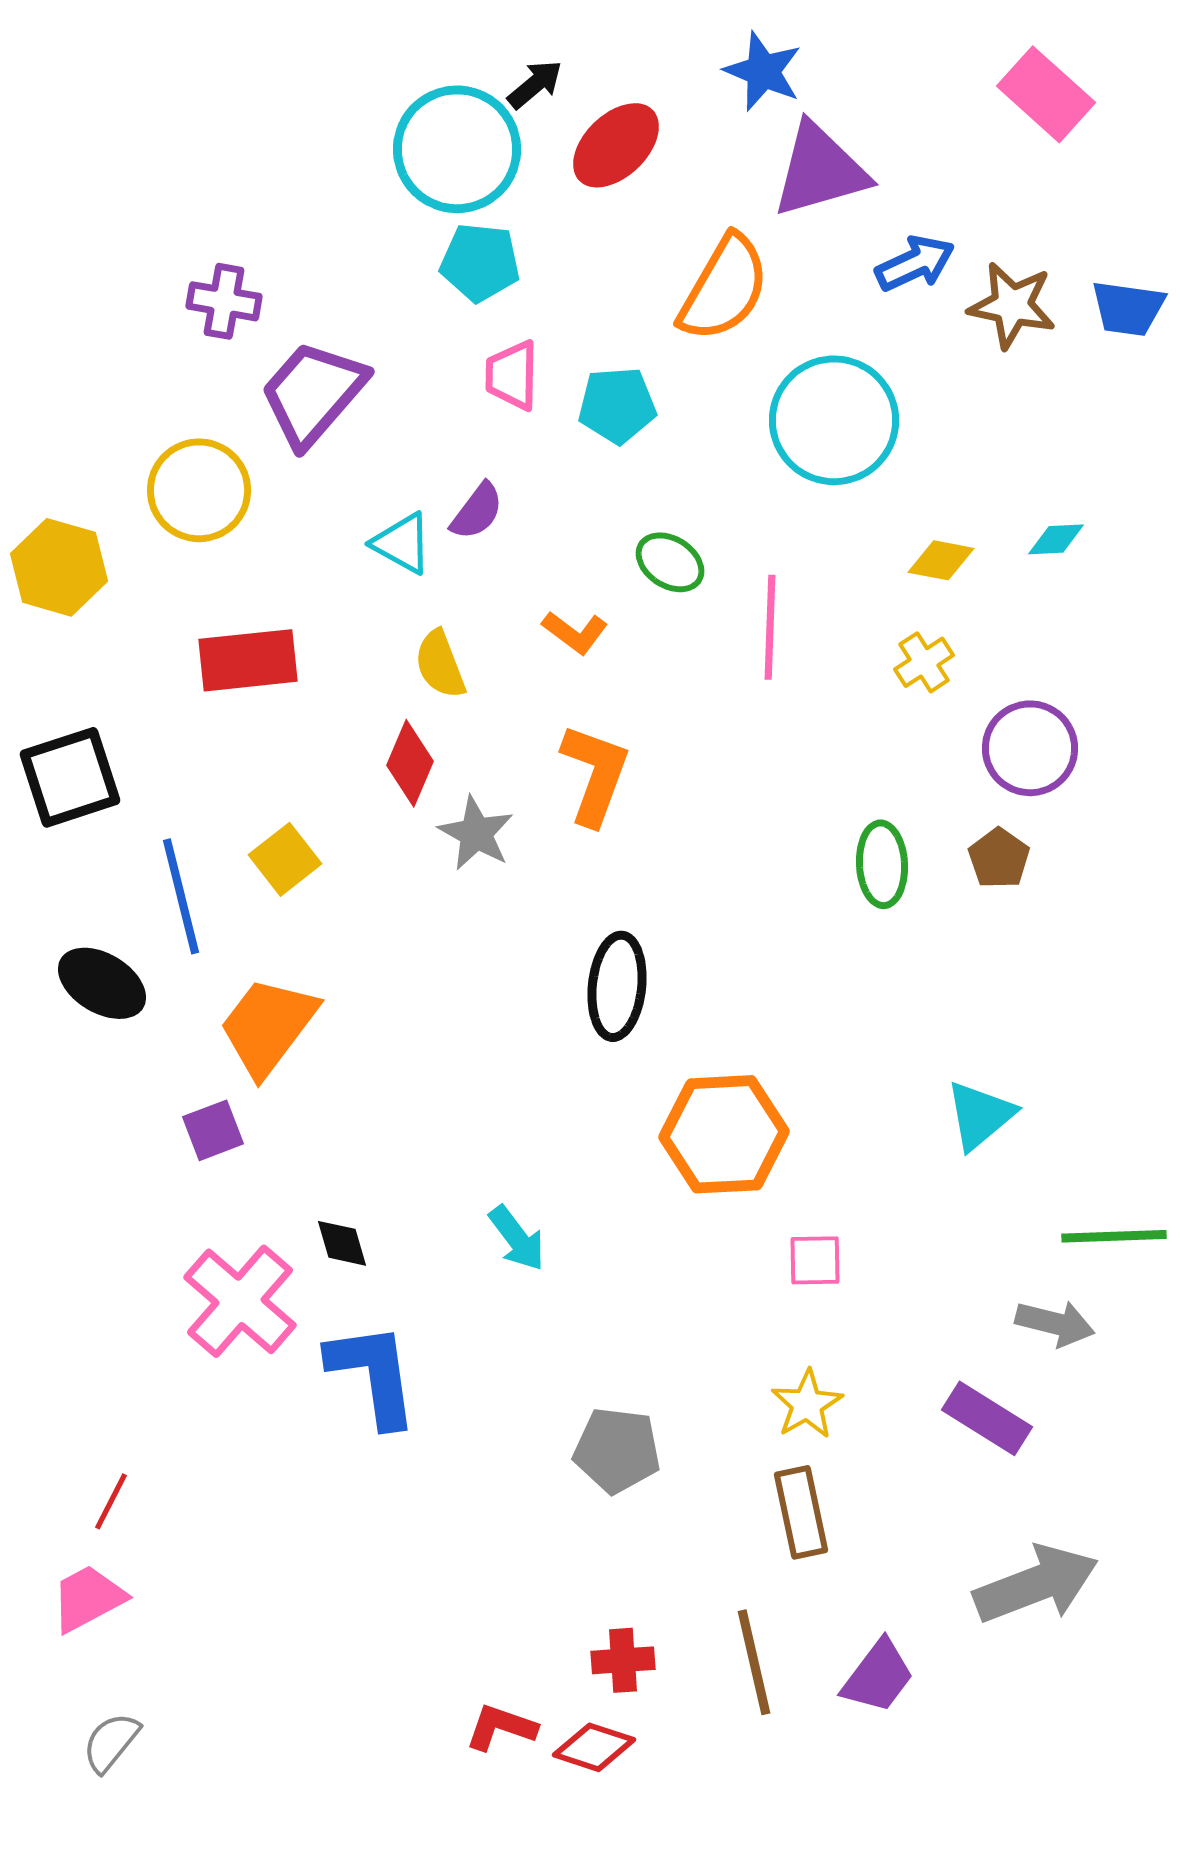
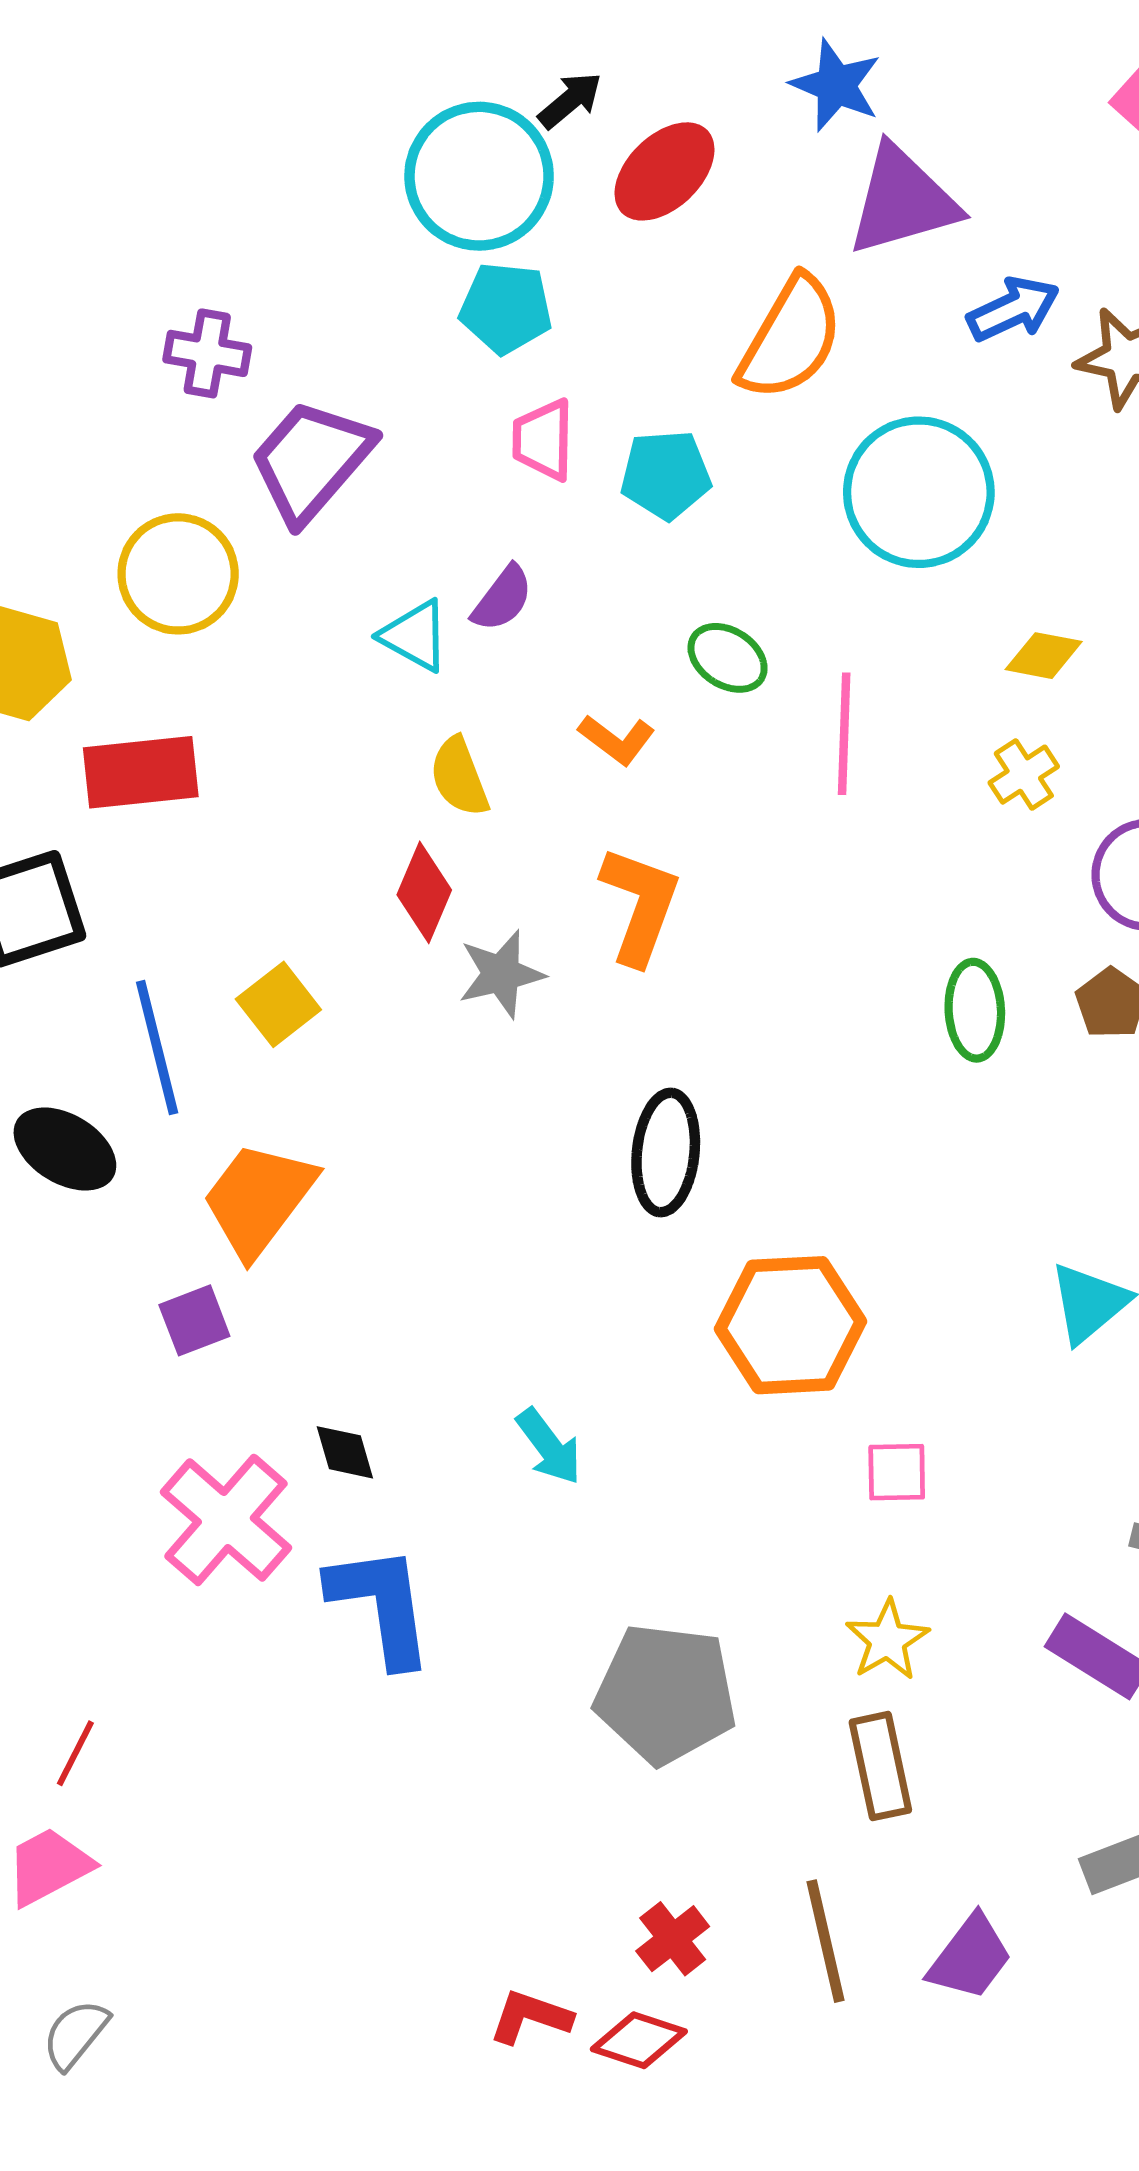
red rectangle: (248, 660) -> (141, 772), moved
gray star: (476, 833) -> (501, 974), turned 30
gray pentagon: (617, 1450) -> (666, 1694), size x1.4
red cross: (623, 1660) -> (673, 1939), turned -34

